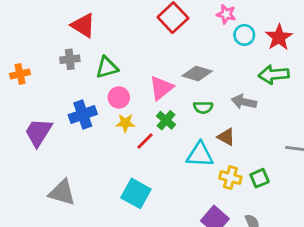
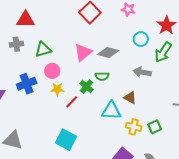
red triangle: (83, 25) -> (26, 20), turned -30
cyan circle: (244, 35) -> (141, 39), moved
green arrow: (274, 75) -> (163, 52), turned -50
pink triangle: (161, 88) -> (83, 52), moved
green semicircle: (203, 107) -> (102, 76), moved

